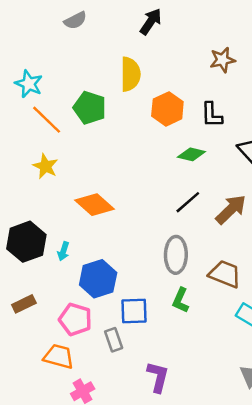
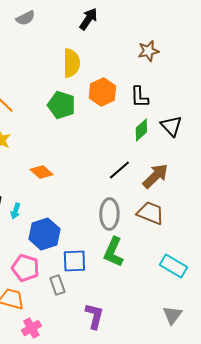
green pentagon: (90, 108) -> (61, 105), moved
green diamond: (191, 154) -> (141, 130), moved, turned -55
orange diamond: (95, 205) -> (41, 172), size x0.7
brown trapezoid: (225, 274) -> (150, 213), moved
green L-shape: (181, 300) -> (113, 252), size x1.4

